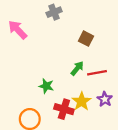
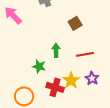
brown square: (86, 39) -> (75, 23), turned 32
green arrow: (77, 68) -> (56, 50), moved, turned -40

